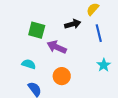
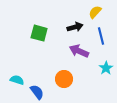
purple arrow: (57, 47) -> (79, 51), moved
cyan semicircle: (29, 64) -> (17, 80), moved

